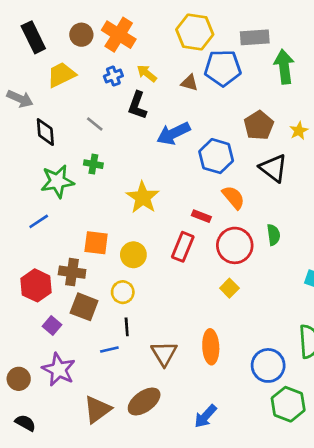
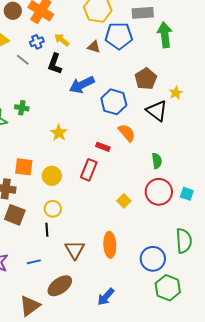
gray line: (95, 124) -> (23, 60), moved
yellow star: (299, 131) -> (176, 93), moved
yellow star: (143, 197) -> (59, 133), size x0.7
red circle: (235, 245) -> (159, 192), moved
yellow circle: (123, 292) -> (53, 209), moved
blue line: (109, 349) -> (34, 262), moved
brown triangle: (97, 410) -> (30, 306), moved

